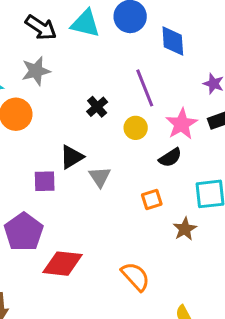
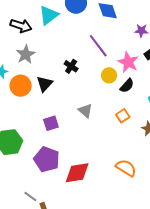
cyan triangle: (85, 24) -> (49, 15), turned -35
yellow circle: (136, 128) -> (109, 75), moved
black triangle: (72, 157) -> (45, 84), moved

